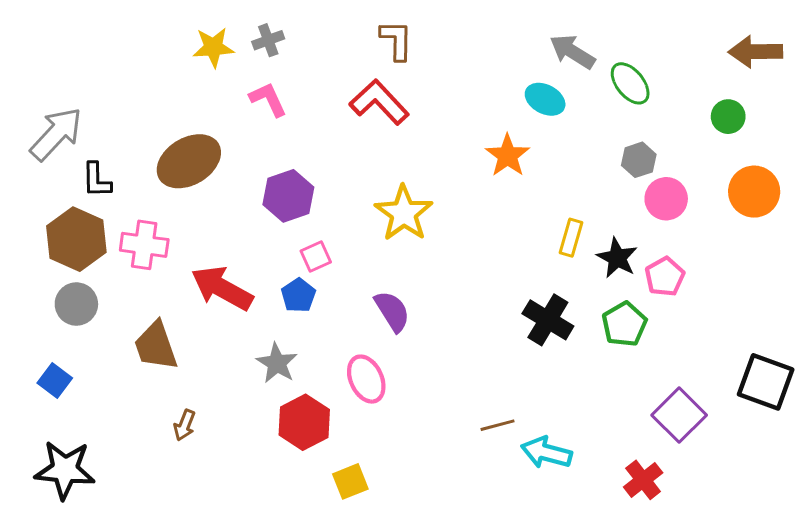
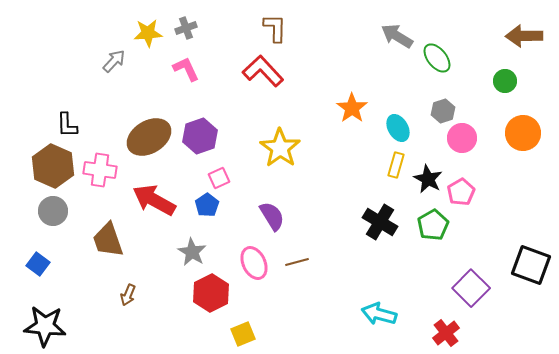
cyan ellipse: (545, 99) -> (398, 128), moved, turned 32
gray arrow: (56, 134) -> (114, 61), moved, size x0.6
brown ellipse: (189, 161) -> (149, 137), moved
brown line: (497, 425) -> (297, 262), moved

